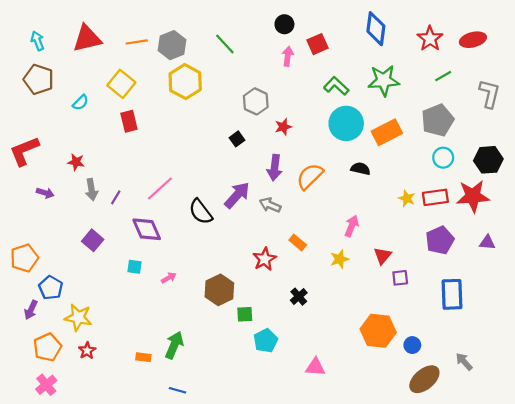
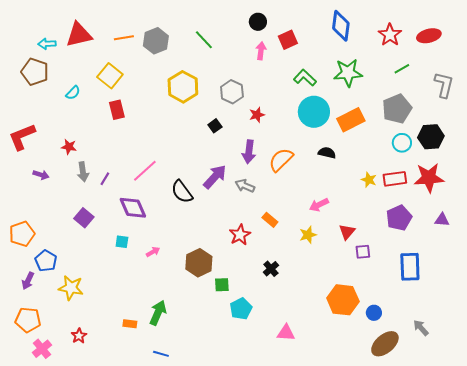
cyan arrow: (37, 41) -> (47, 44), moved, turned -72
yellow hexagon: (185, 82) -> (183, 87), moved
black hexagon: (488, 160) -> (431, 137), moved
pink arrow: (352, 226) -> (319, 205), turned -138
orange pentagon: (47, 347) -> (28, 320), moved, turned 30
red star: (87, 351) -> (79, 336), moved

